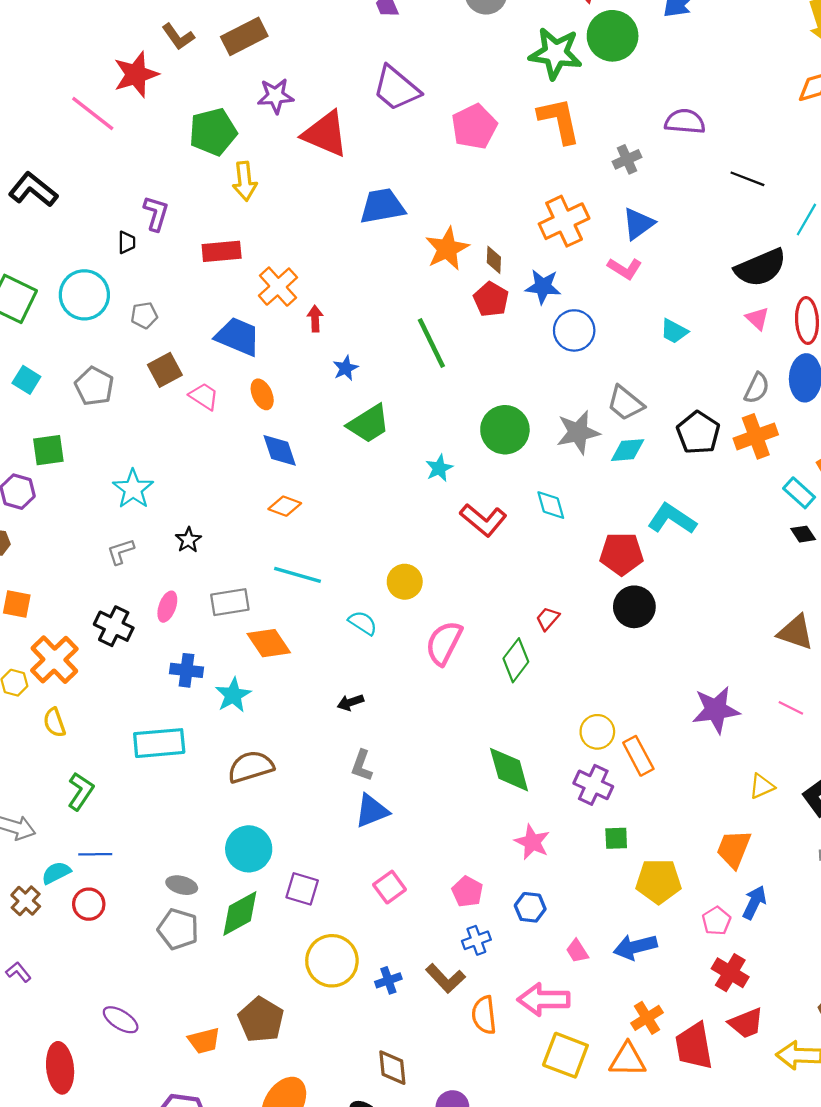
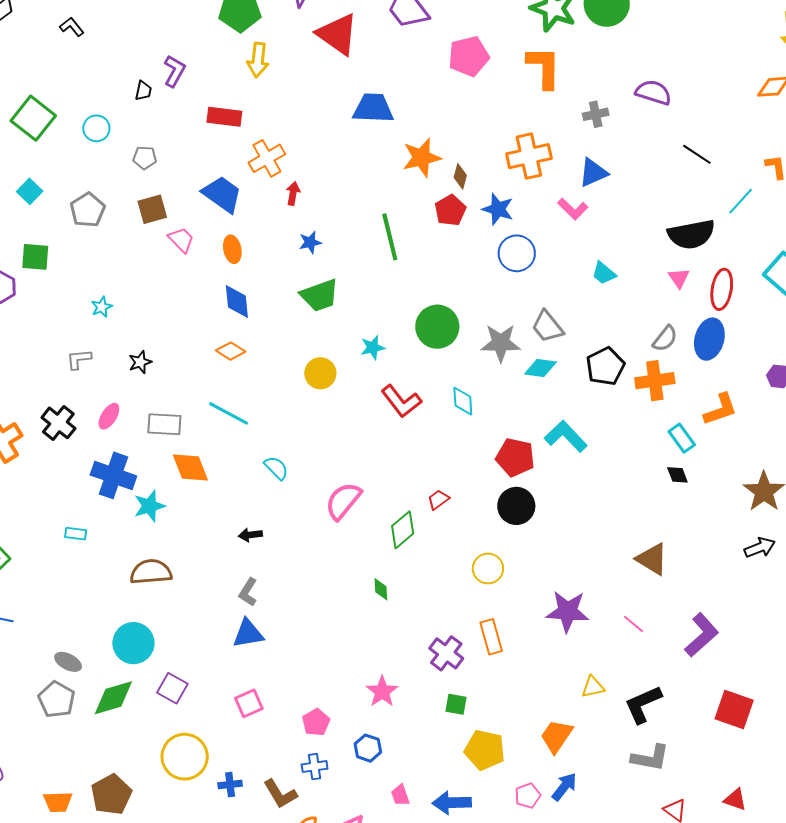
black L-shape: (33, 190) -> (72, 27), size x0.6
cyan circle: (84, 295) -> (96, 128), size x0.6
cyan star: (133, 489) -> (102, 307), size x0.6
yellow circle: (405, 582) -> (320, 373), moved
blue cross: (186, 670) -> (113, 475), size x1.5
yellow circle: (597, 732) -> (488, 568), moved
cyan rectangle: (159, 743) -> (76, 534), size x0.5
green diamond: (509, 770) -> (381, 589), moved, size x0.5

